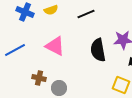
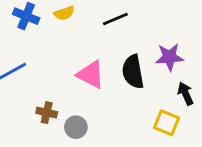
pink triangle: (55, 46) -> (91, 75), moved

